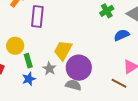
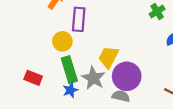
yellow circle: (15, 46) -> (62, 41), moved
green rectangle: (28, 61) -> (69, 70), size x1.6
gray star: (49, 69) -> (93, 78), size x1.5

